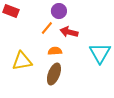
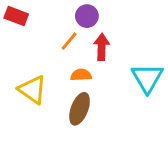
red arrow: (69, 32) -> (102, 47), turned 78
yellow triangle: (22, 61) -> (32, 90), turned 45

